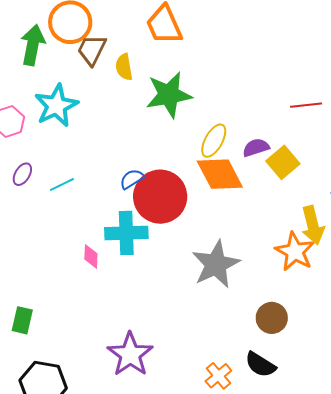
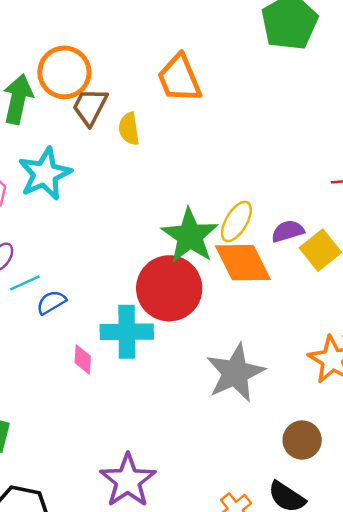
green star: (169, 95) -> (190, 236), moved, turned -30
blue semicircle: (132, 179) -> (51, 302), moved
cyan line: (62, 184) -> (25, 283), moved

